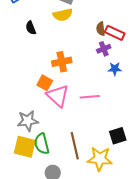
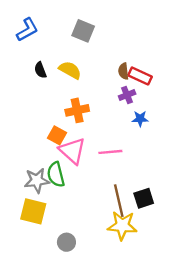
yellow semicircle: (63, 15) -> (70, 70), moved, turned -138
green semicircle: (42, 144) -> (56, 175), moved
brown line: (75, 146) -> (119, 201), moved

